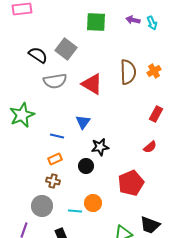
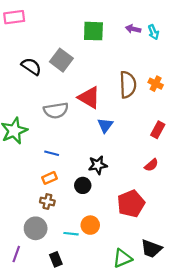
orange cross: (154, 71) -> (156, 84), turned -32
gray semicircle: (55, 81) -> (56, 110), moved
blue triangle: (83, 122) -> (105, 125), moved

